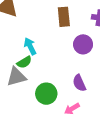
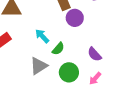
purple circle: (83, 44) -> (75, 18), moved
green semicircle: (24, 62) -> (58, 49), moved

